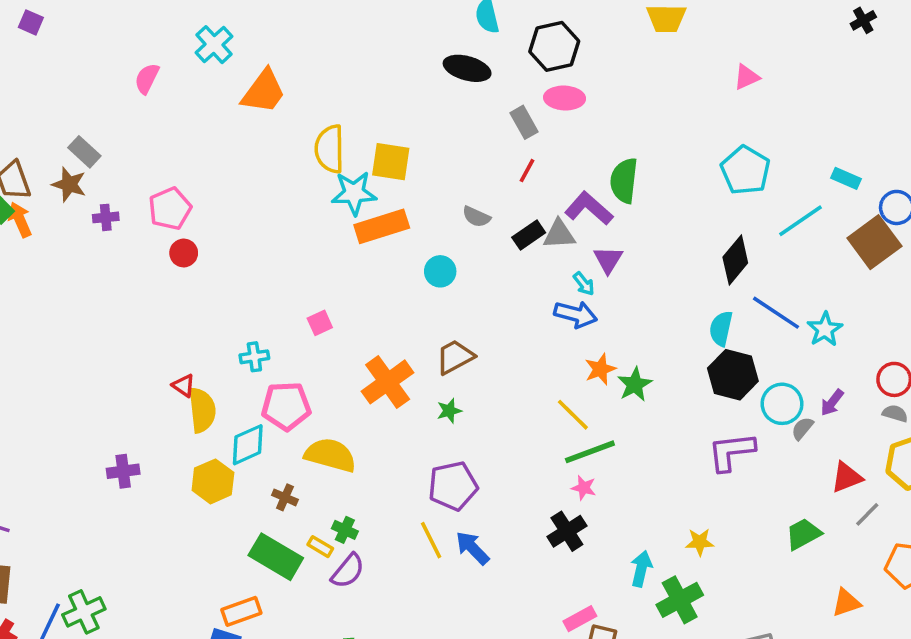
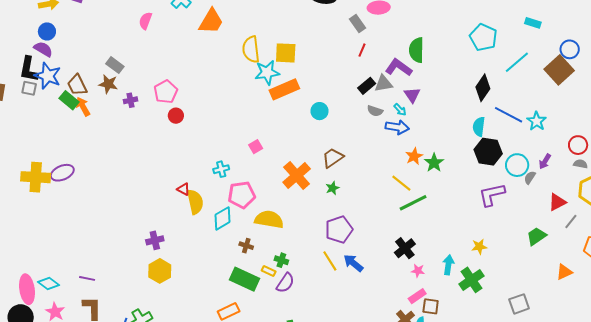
cyan rectangle: (846, 178) -> (533, 23), moved
gray semicircle: (476, 217) -> (375, 111), moved
yellow hexagon: (213, 481) -> (160, 271), moved
pink star: (584, 488) -> (418, 271), moved

